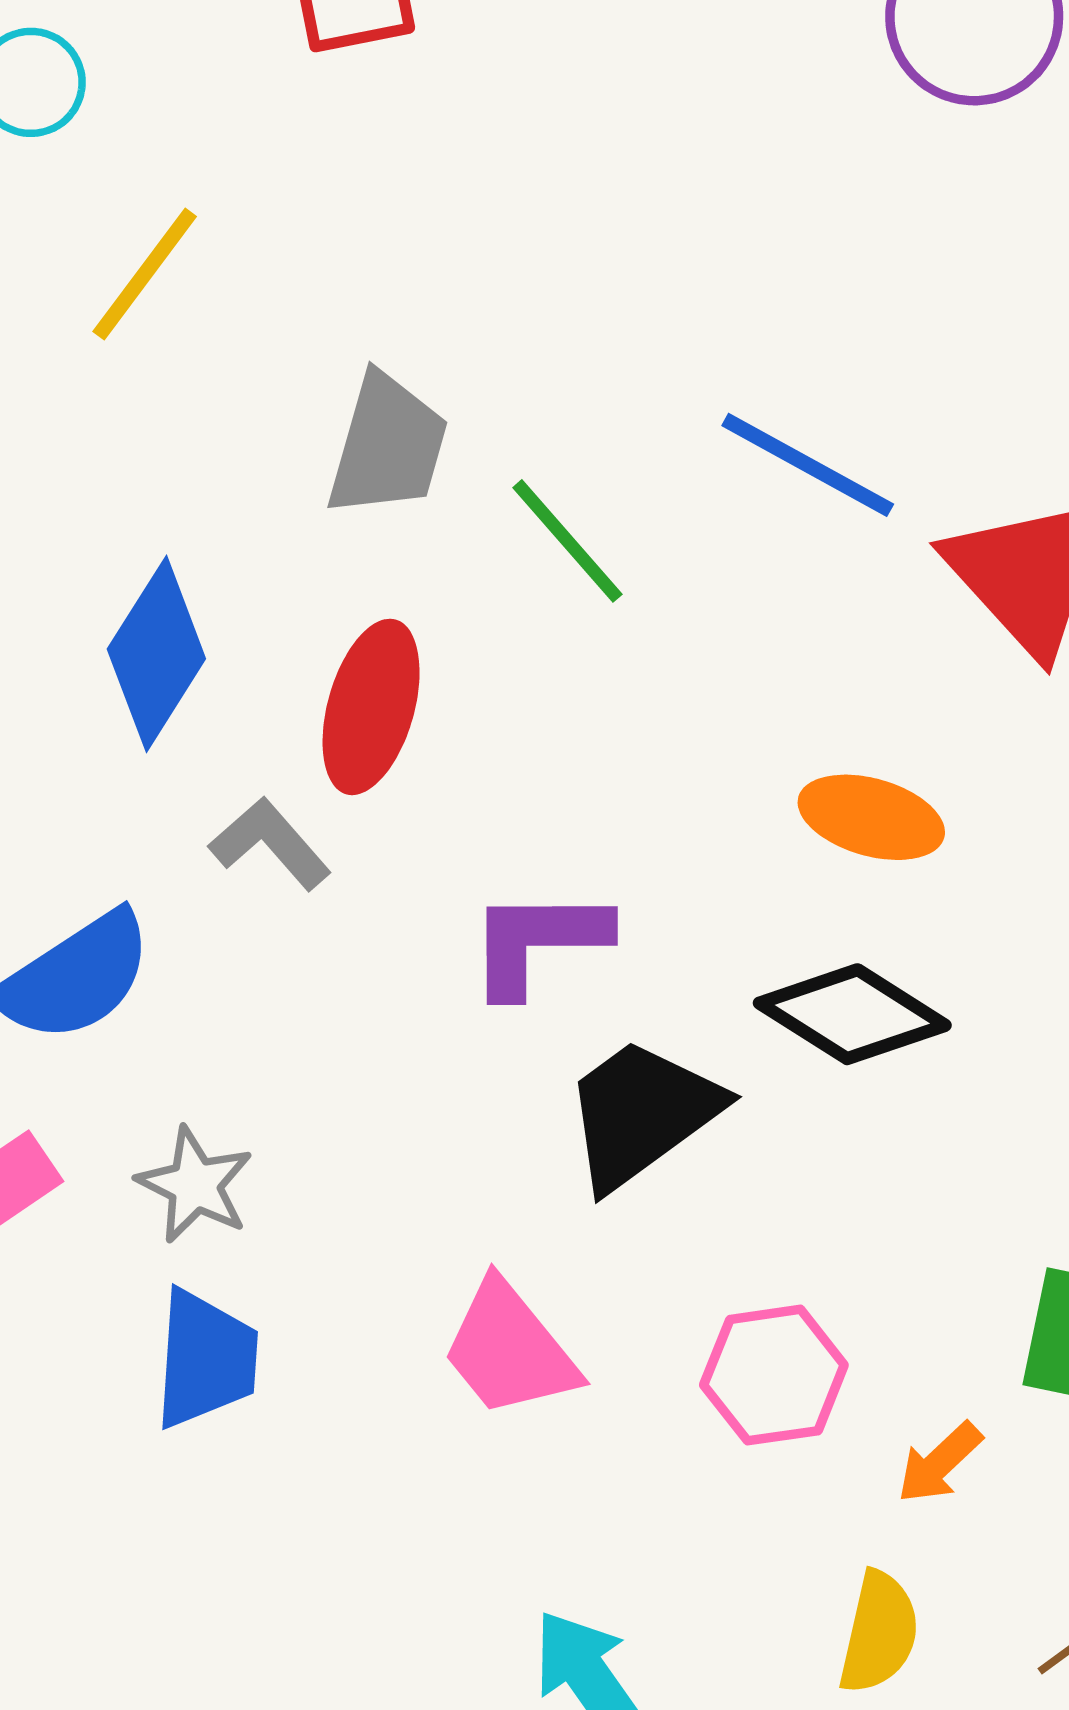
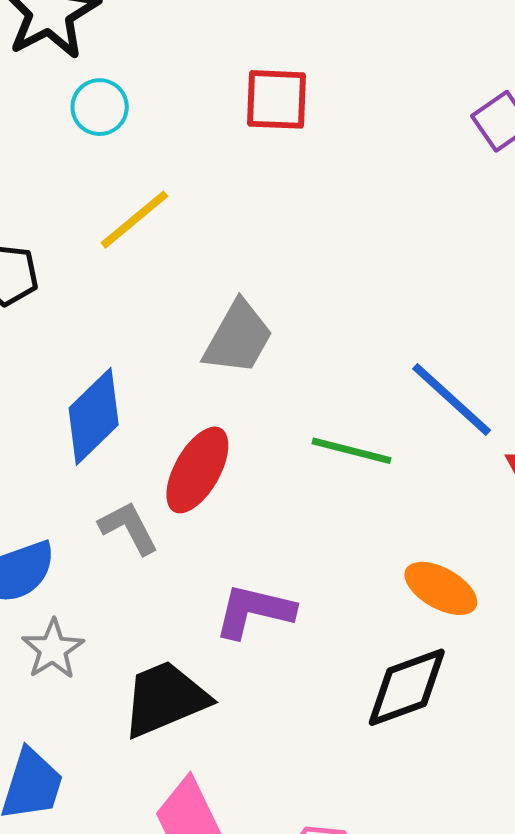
green line: (567, 541) -> (351, 451), moved, turned -48
black diamond: (852, 1014) -> (407, 687), turned -66
black trapezoid: (642, 1113) -> (165, 699), moved
gray star: (195, 1185) -> (53, 649), moved

